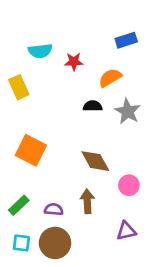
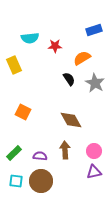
black semicircle: (93, 106) -> (69, 79), turned 56
orange square: (31, 150) -> (23, 112), size x0.7
pink circle: (129, 185) -> (94, 151), moved

